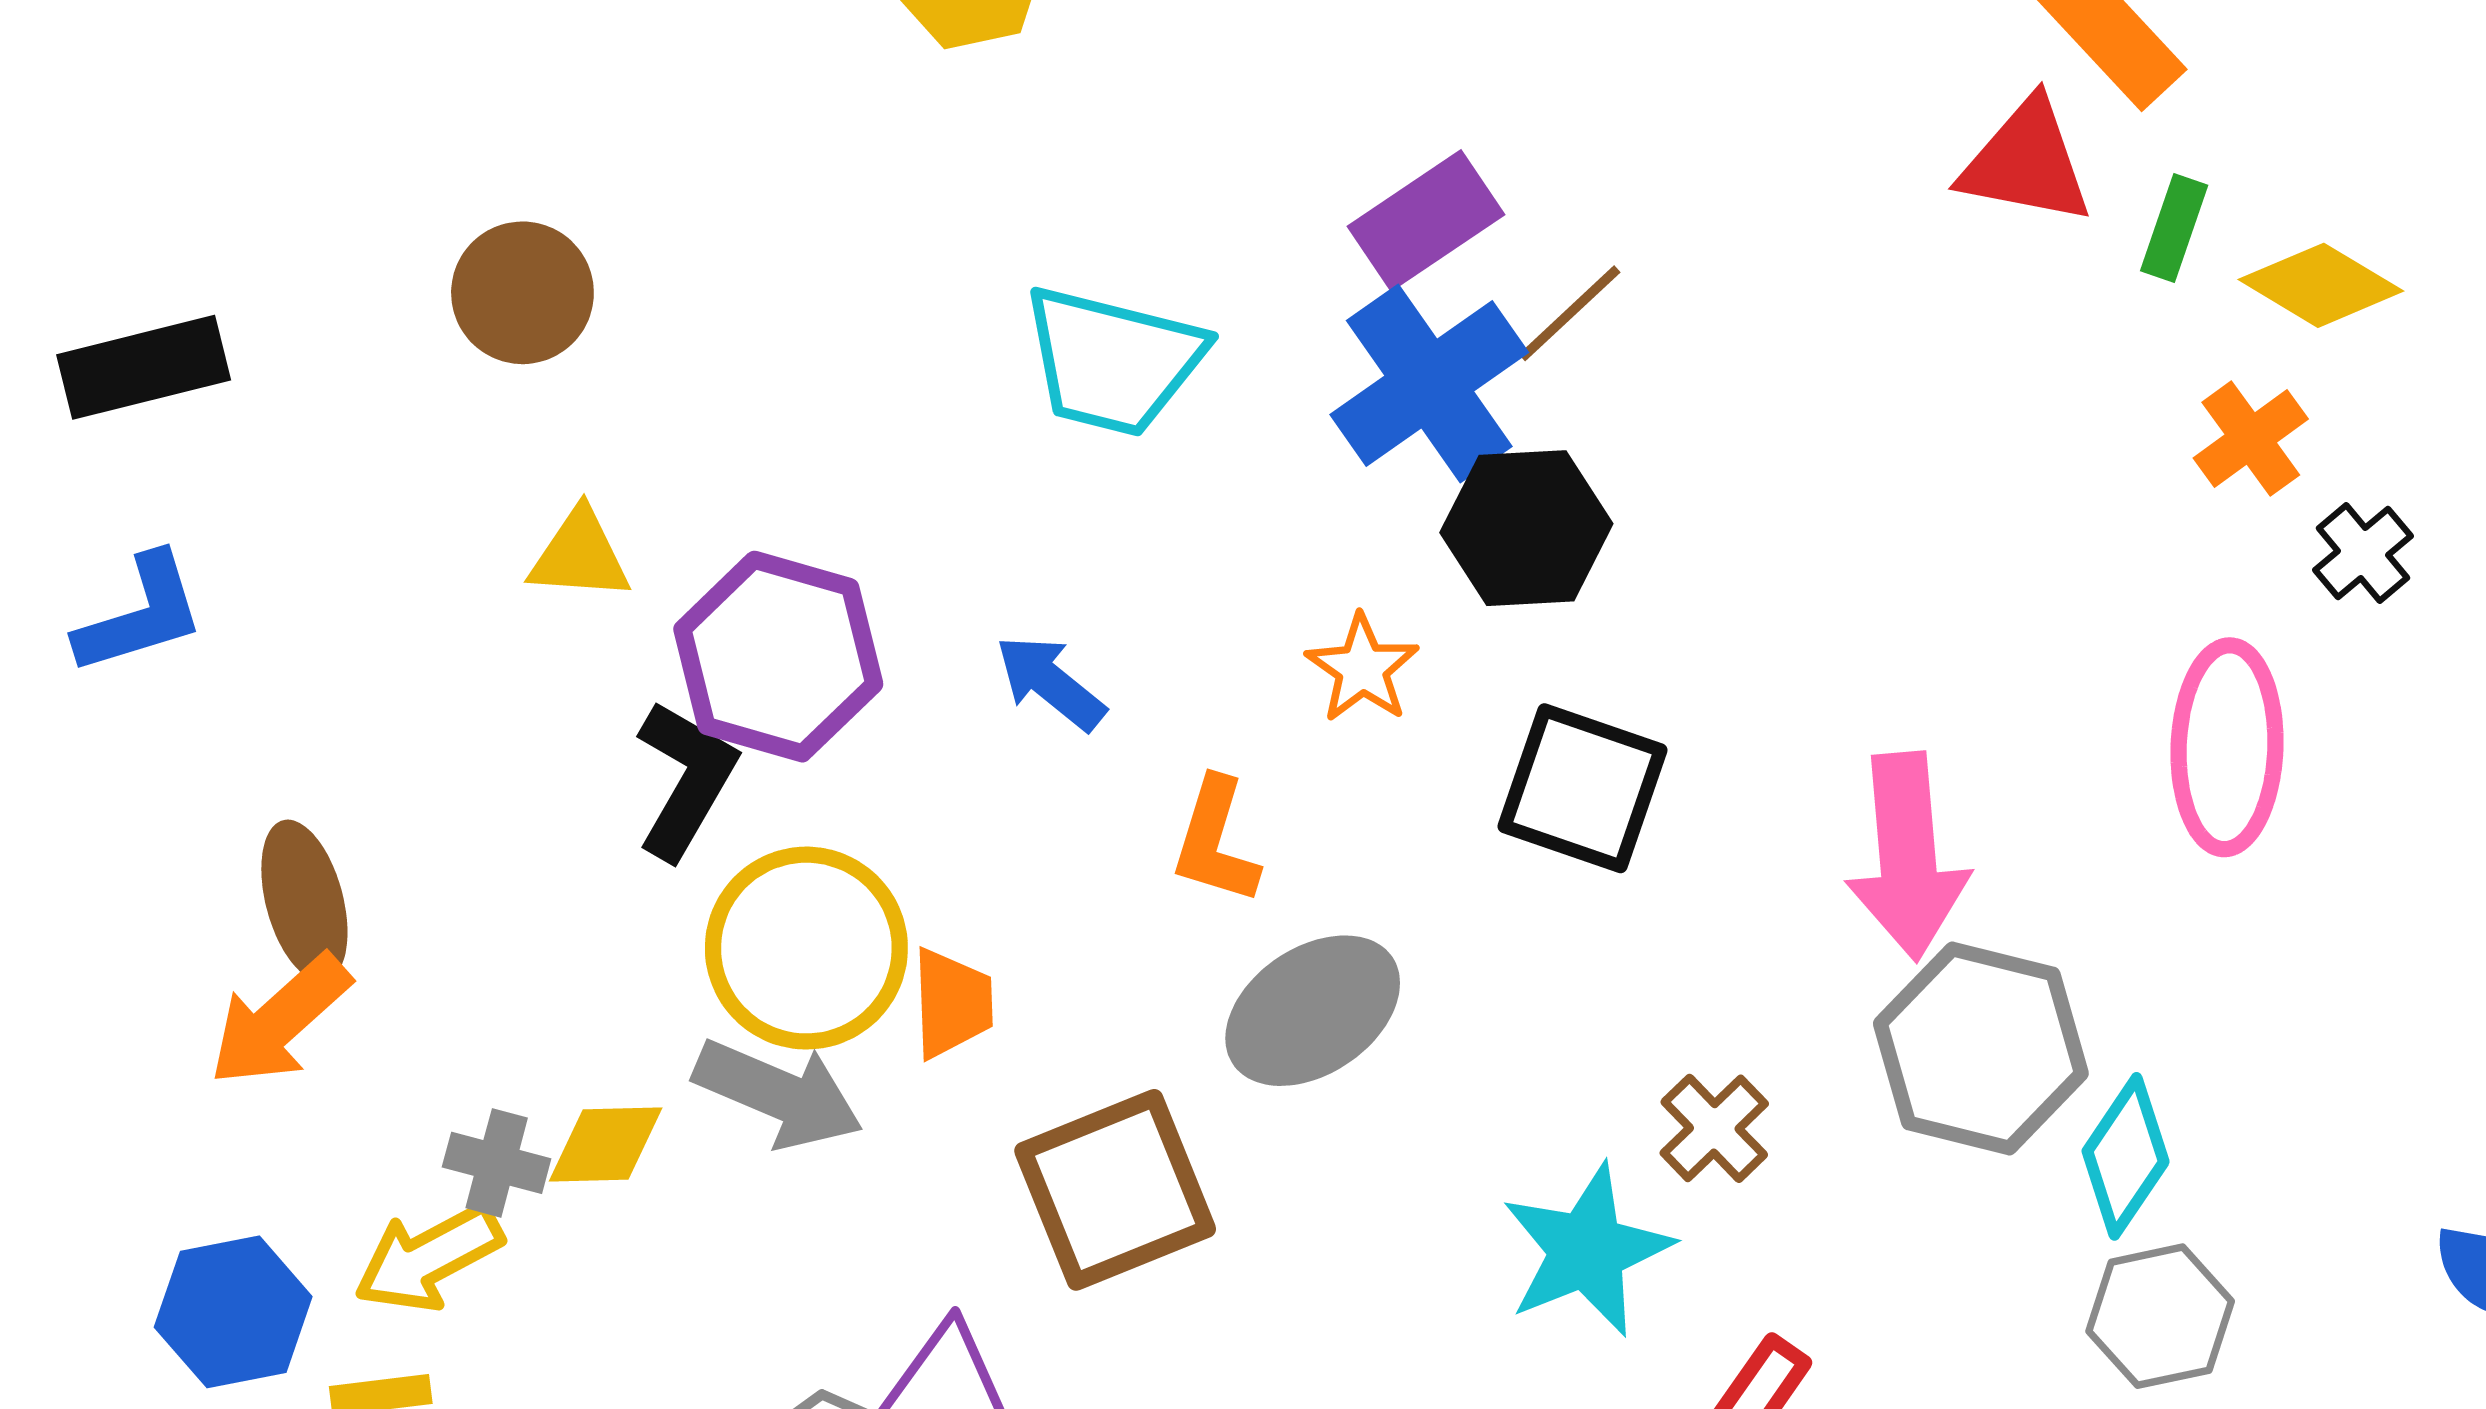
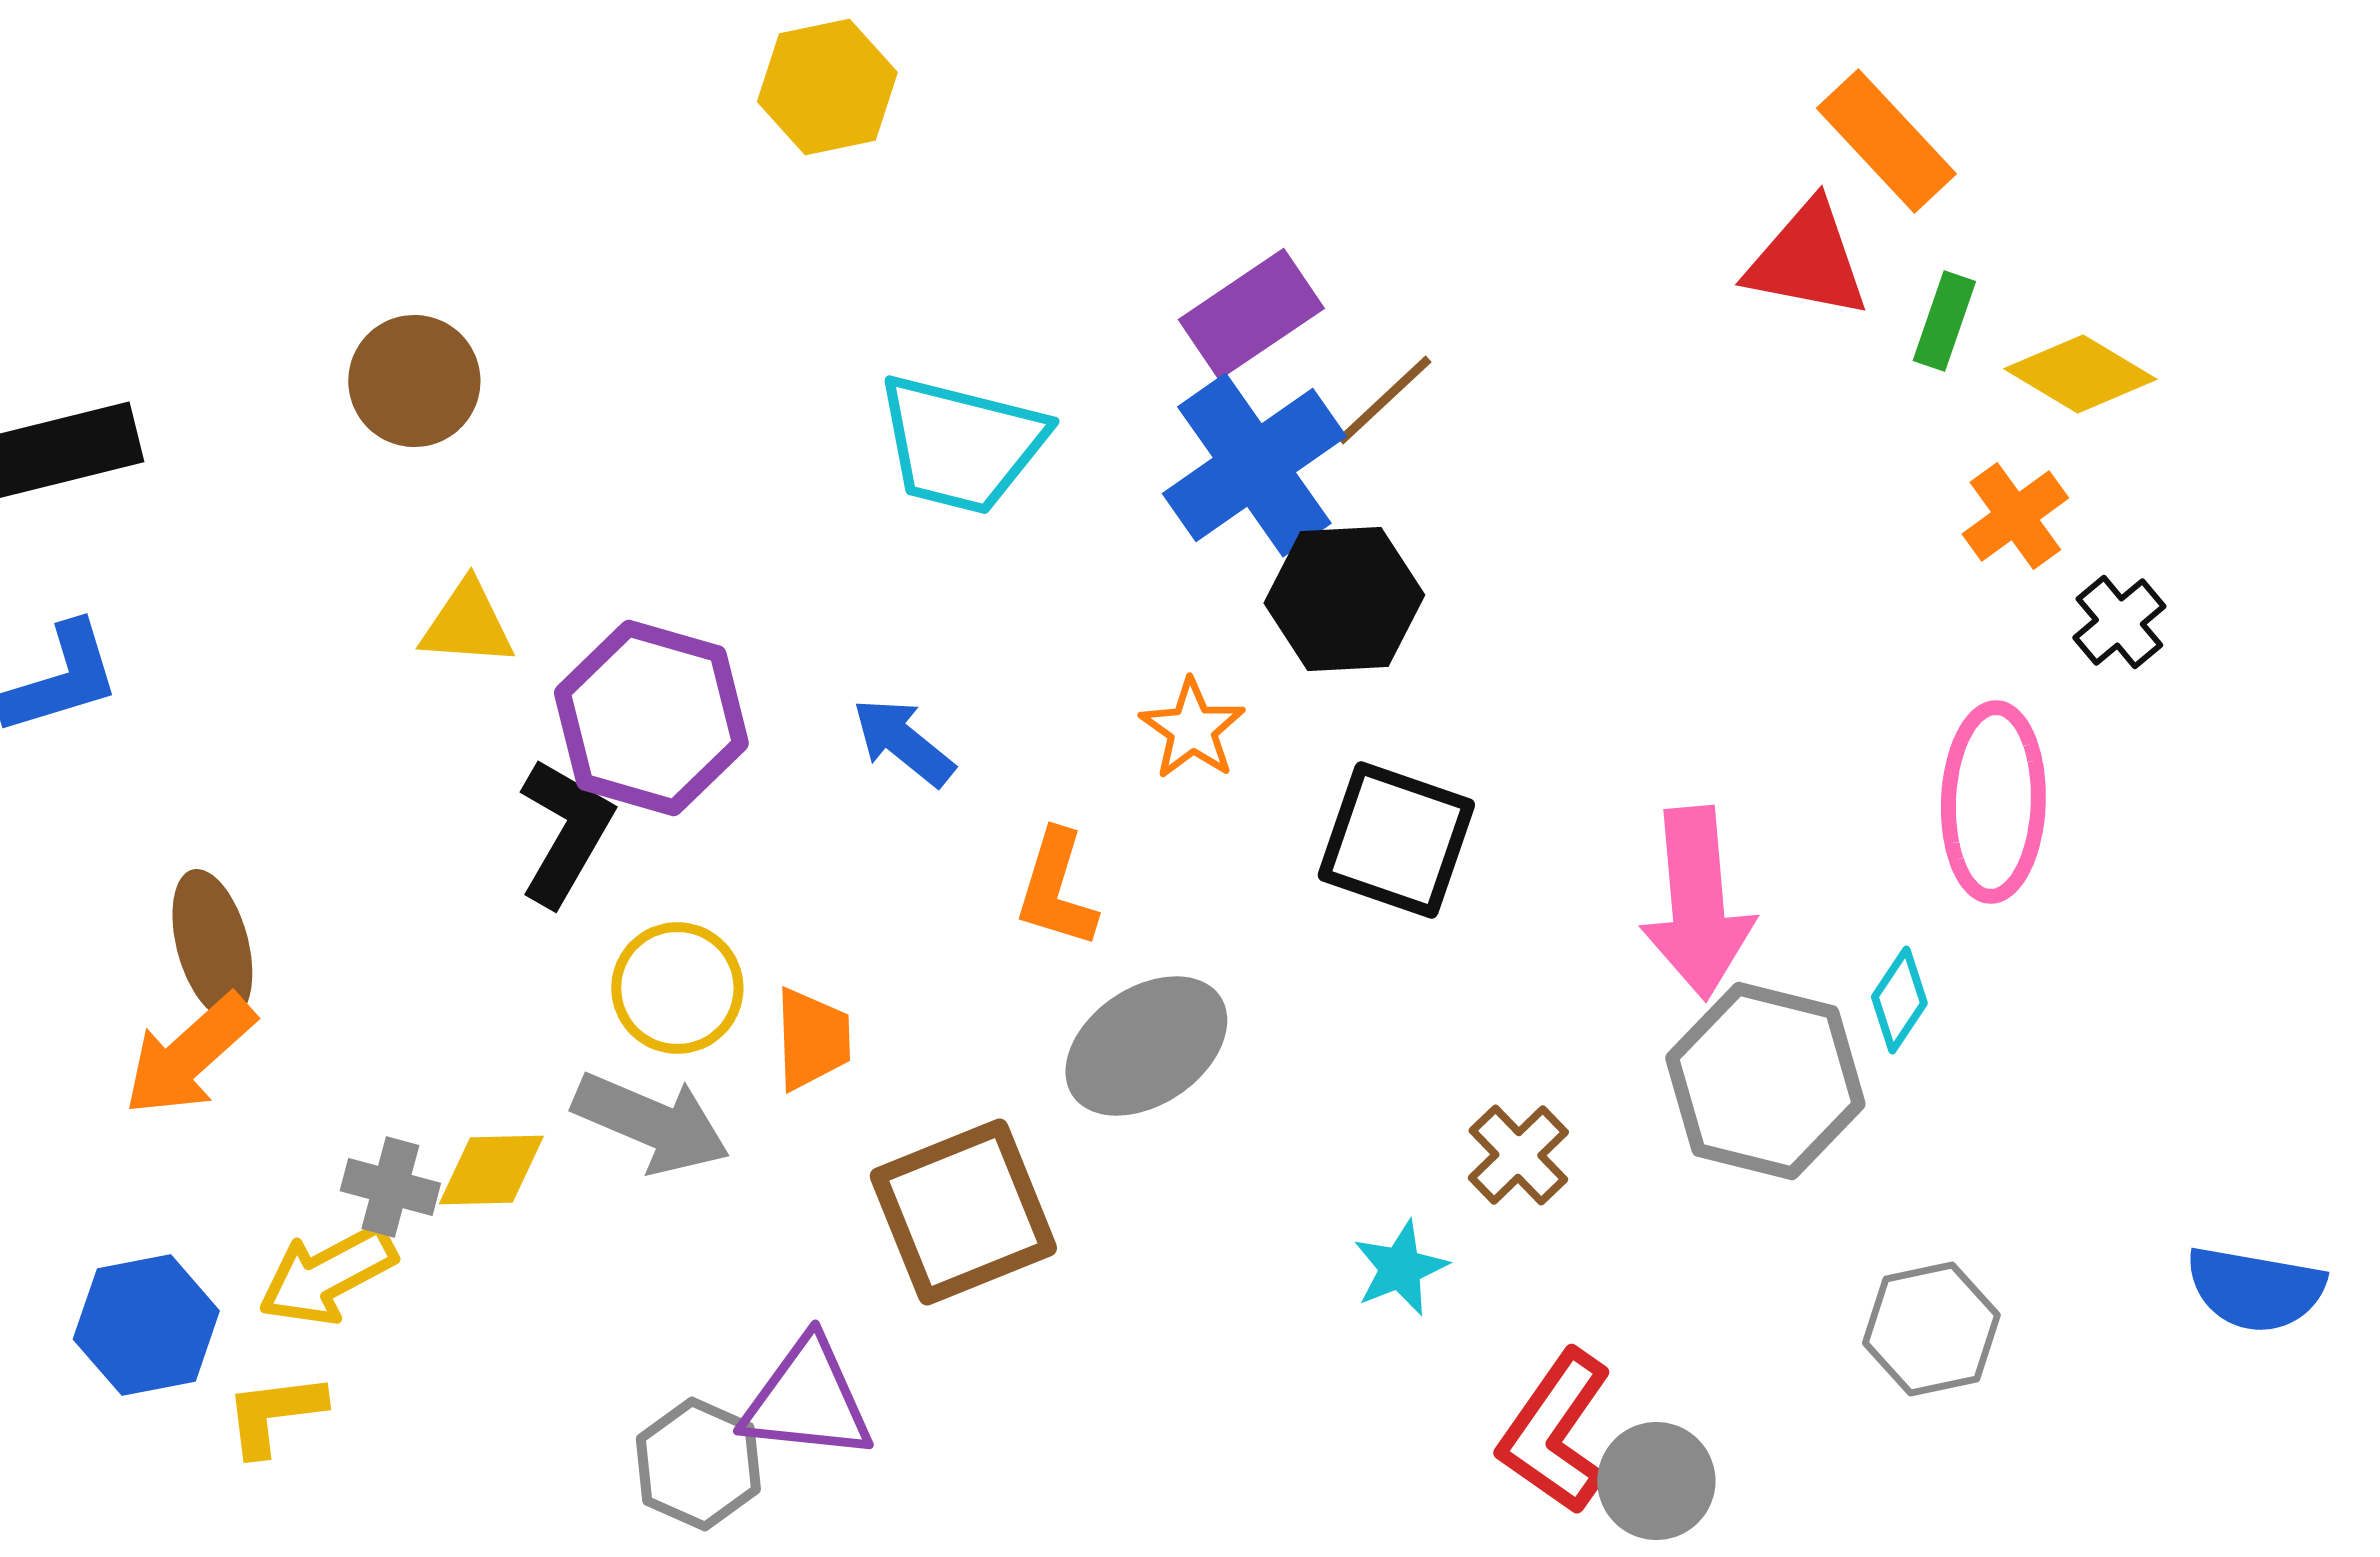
yellow circle: (806, 948) -> (677, 988), size x0.7
cyan diamond: (2126, 1156) -> (1899, 1000), moved, size x0.7
cyan star: (1587, 1250) -> (1400, 1268), size x0.6

